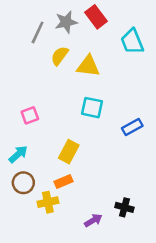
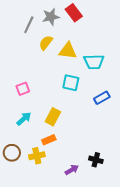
cyan trapezoid: (132, 41) -> (94, 62), moved, turned -70
cyan arrow: (18, 154) -> (24, 119), moved
brown circle: (23, 183) -> (12, 153), moved

